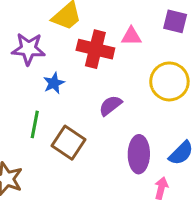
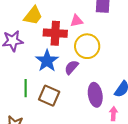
yellow circle: (169, 81) -> (87, 46), moved
blue star: (54, 83) -> (47, 61), moved, size x1.6

